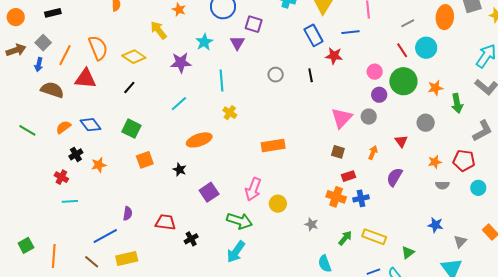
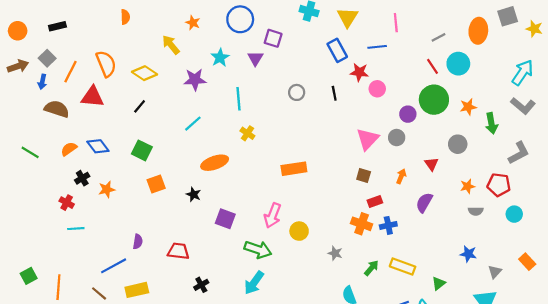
pink circle: (375, 72) -> (377, 89), moved
purple square: (209, 192) -> (225, 219), turned -36
black cross: (191, 239) -> (201, 285), moved

